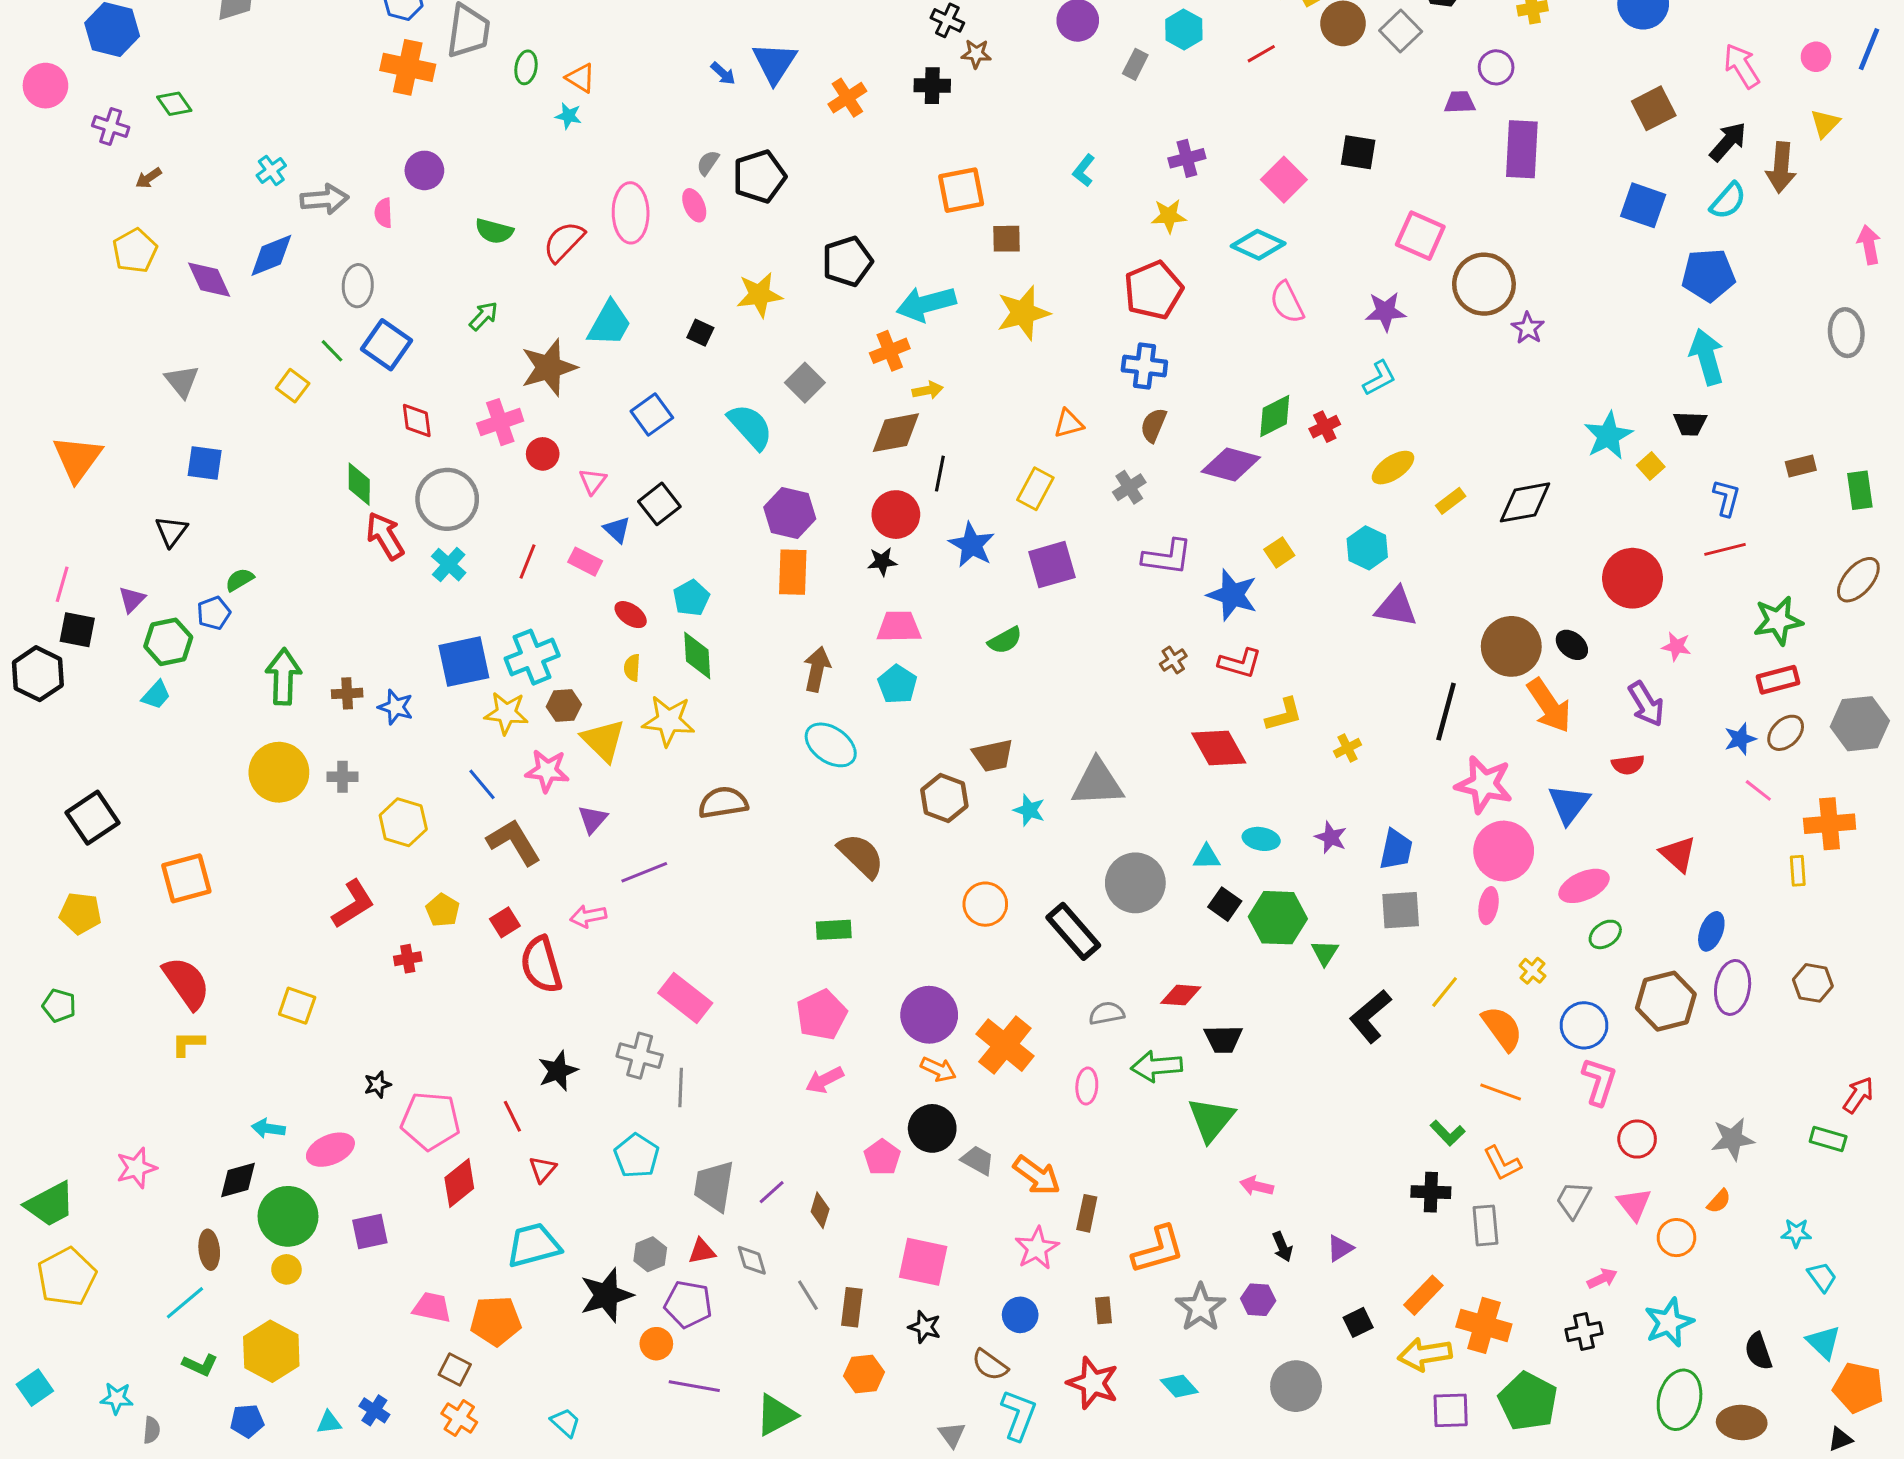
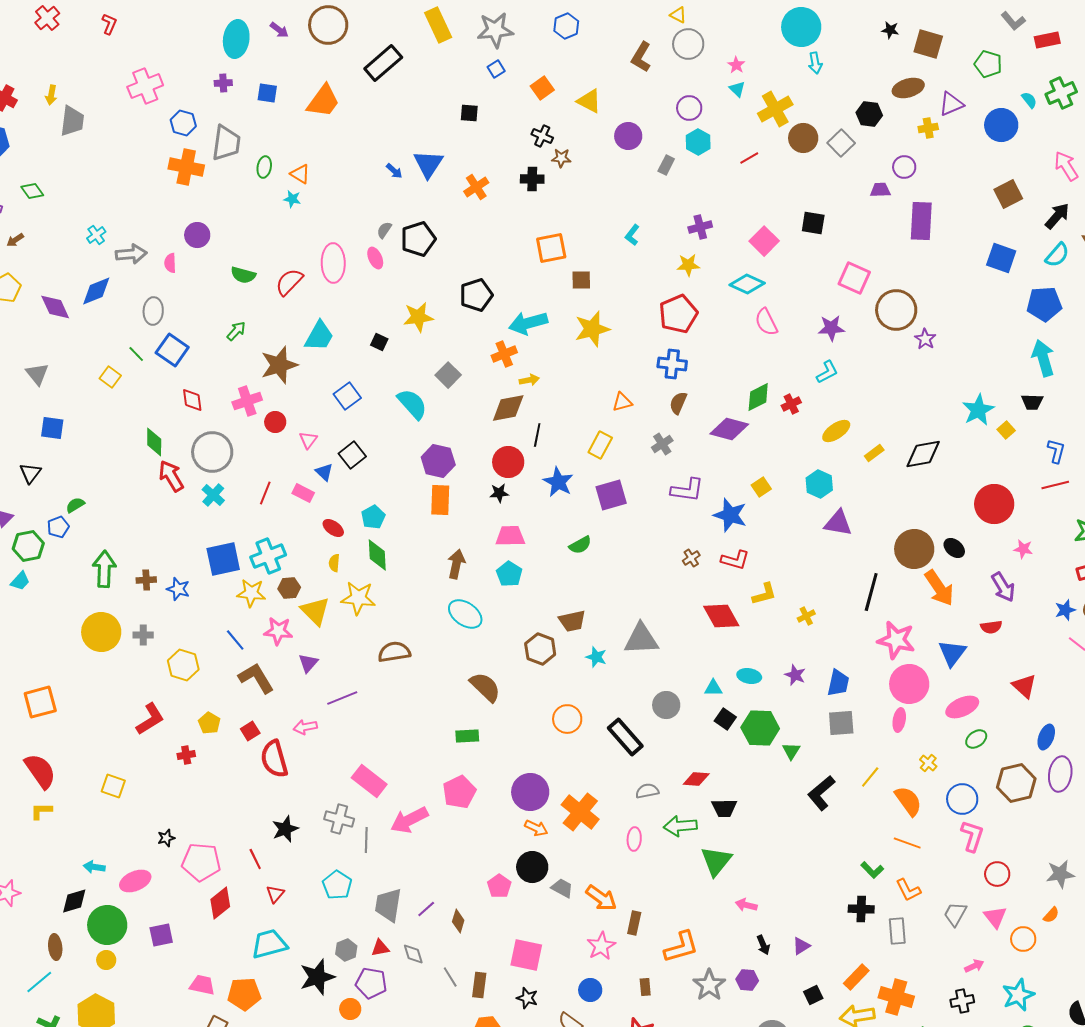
gray circle: (1135, 883) -> (666, 705), size x0.7
pink arrow: (825, 1080) -> (409, 820), moved, size x1.5

